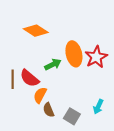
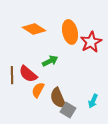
orange ellipse: (74, 54) -> (70, 32), moved
red star: (96, 57) -> (91, 42), moved
brown semicircle: (49, 110) -> (58, 98), moved, size x1.5

